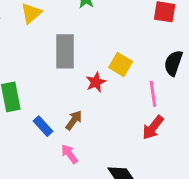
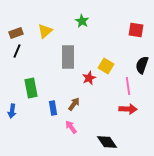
blue rectangle: (43, 126) -> (53, 108), turned 32
red arrow: (153, 128) -> (128, 109), turned -126

